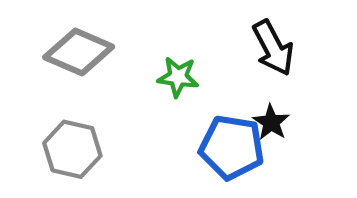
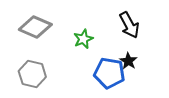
green star: (178, 77) -> (83, 39), turned -30

